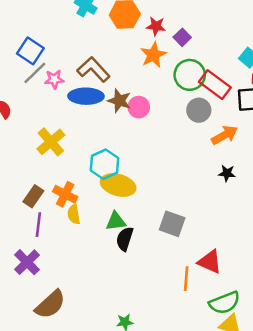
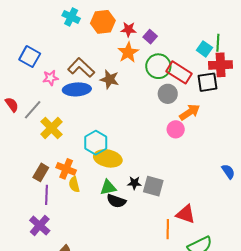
gray line: (35, 73) -> (33, 110), moved
brown star: (119, 101) -> (109, 79), moved
pink circle: (139, 107) -> (176, 129), moved
black star: (227, 173) -> (134, 183), moved
black semicircle: (125, 239) -> (116, 201), turned -84

